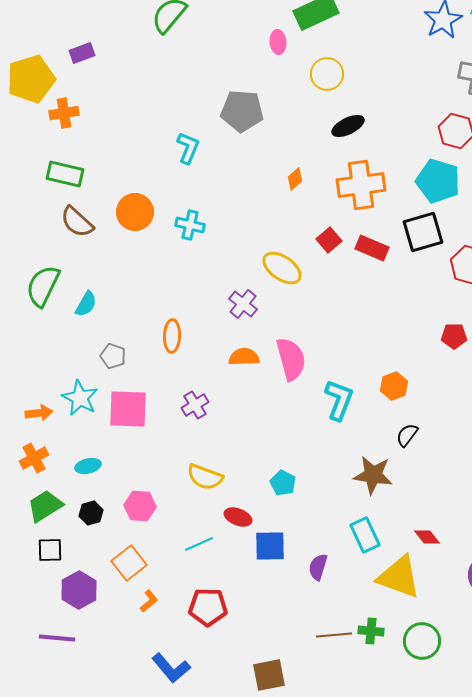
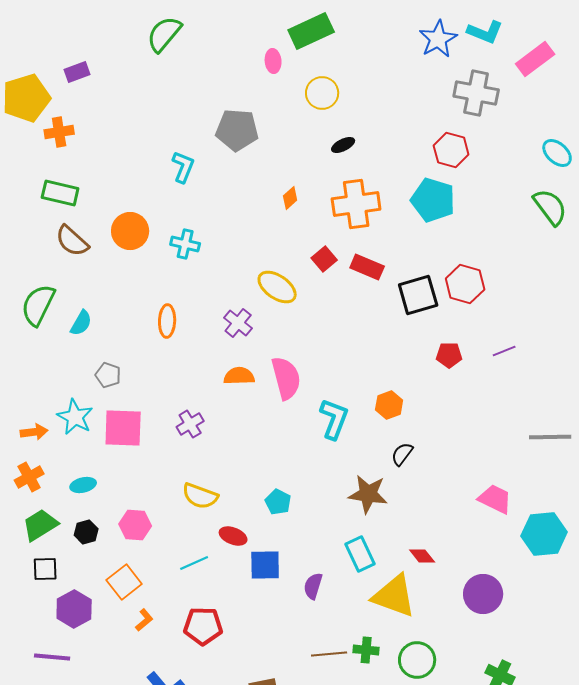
black ellipse: (348, 126) -> (343, 145), size x0.7
black square: (423, 232) -> (418, 295), moved
orange ellipse: (172, 336) -> (167, 321), moved

